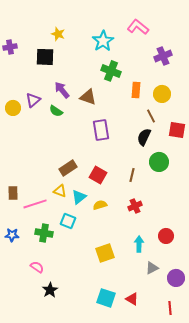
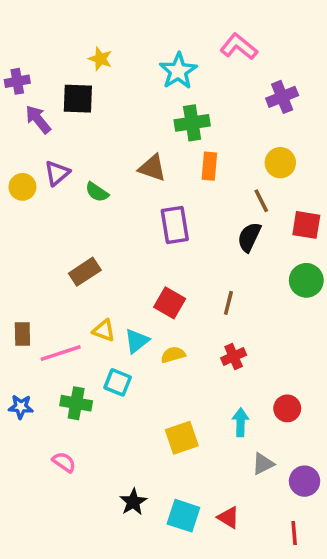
green cross: (111, 71) -> (192, 123), turned -30
purple arrow: (62, 90) -> (38, 119), moved
orange rectangle: (136, 90) -> (209, 166), moved
green circle: (159, 162) -> (306, 280), moved
brown rectangle: (68, 168) -> (85, 272), moved
black star: (50, 290) -> (133, 502), moved

